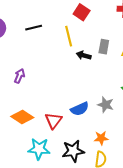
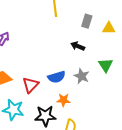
black arrow: (84, 55) -> (78, 46), moved
orange star: (101, 138) -> (63, 100), moved

